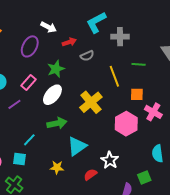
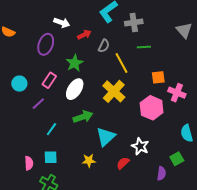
gray semicircle: (87, 56) -> (104, 46), turned -32
green line: (139, 64) -> (144, 47), moved
yellow line: (114, 76) -> (122, 63), moved
cyan line: (29, 140) -> (51, 129), moved

